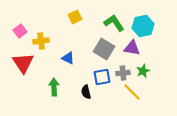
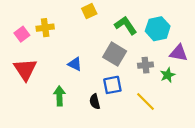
yellow square: (75, 17) -> (89, 11), moved
yellow cross: (41, 41) -> (45, 28), moved
purple triangle: (132, 48) -> (179, 53), moved
green star: (143, 71) -> (168, 75), moved
gray cross: (123, 73) -> (146, 65), moved

